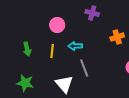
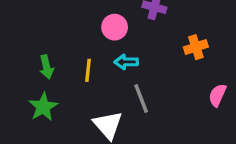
pink circle: (57, 25) -> (115, 27), moved
green star: (25, 83) -> (43, 107), moved, turned 30

